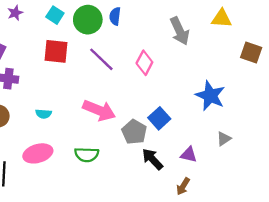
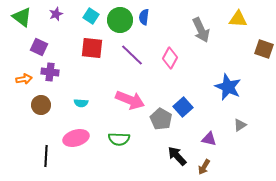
black arrow: (152, 159) -> (177, 156), moved

